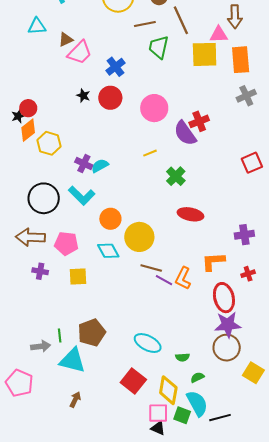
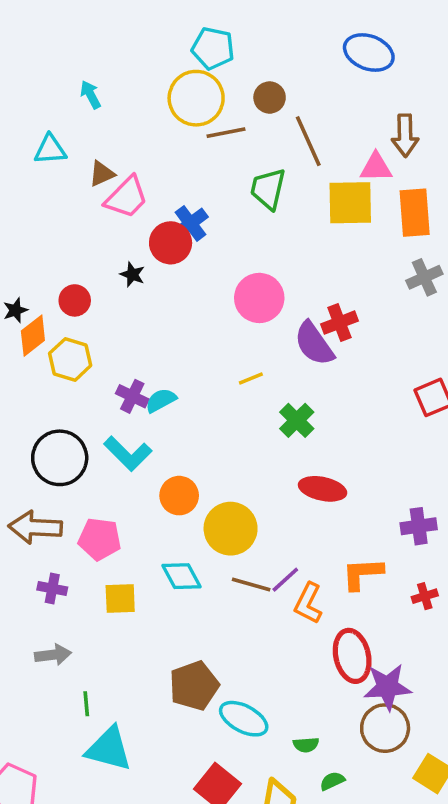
brown line: (145, 24) -> (226, 133), moved
red circle: (110, 98) -> (171, 243), moved
red circle: (28, 108) -> (75, 300), moved
cyan diamond: (108, 251) -> (181, 576), moved
purple line: (164, 280) -> (285, 580), moved, turned -72
red ellipse: (224, 298) -> (352, 656), moved
brown pentagon: (92, 333) -> (194, 686), moved
gray arrow: (41, 346) -> (53, 655), moved

